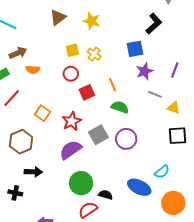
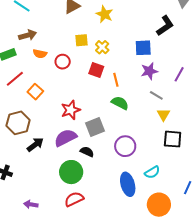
red circle: (71, 74) -> (63, 62), moved
red square: (87, 92) -> (96, 70), moved, turned 35
yellow triangle: (174, 108) -> (164, 115), moved, turned 32
orange square: (42, 113) -> (35, 92), moved
purple circle: (126, 139) -> (125, 146), moved
black arrow: (33, 172) -> (35, 145), moved, turned -48
blue ellipse: (139, 187) -> (128, 184), turned 40
black semicircle: (106, 195) -> (87, 152), moved

